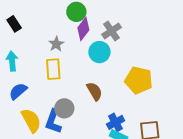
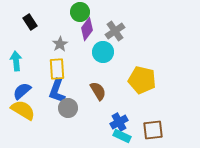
black rectangle: (14, 24) -> (30, 22), moved
yellow semicircle: (31, 120) -> (23, 110), moved, turned -30
blue L-shape: (53, 121) -> (57, 91), moved

